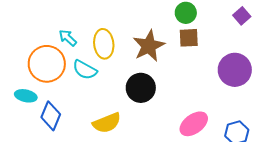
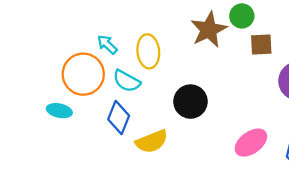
brown square: (189, 38) -> (261, 44), moved
brown star: (149, 46) -> (209, 30), moved
blue diamond: (51, 116) -> (119, 117), moved

